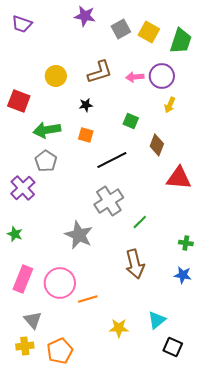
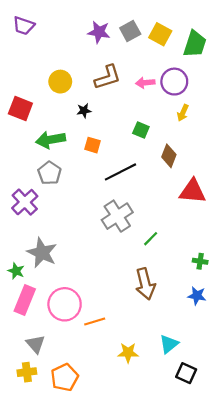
purple star: (85, 16) -> (99, 32), moved
black star: (86, 105) -> (84, 111), moved
green star: (15, 234) -> (16, 271), moved
gray star: (79, 235) -> (42, 253), moved

